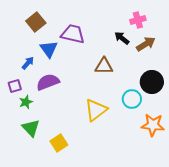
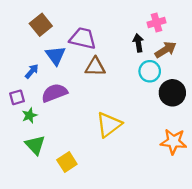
black arrow: (122, 38) -> (138, 43), turned 42
brown triangle: (104, 66) -> (95, 67), moved
cyan circle: (132, 99) -> (150, 71), moved

